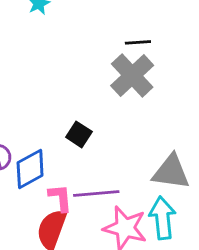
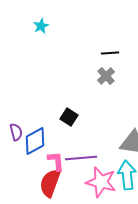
gray cross: (132, 75) -> (106, 76), size x0.6

